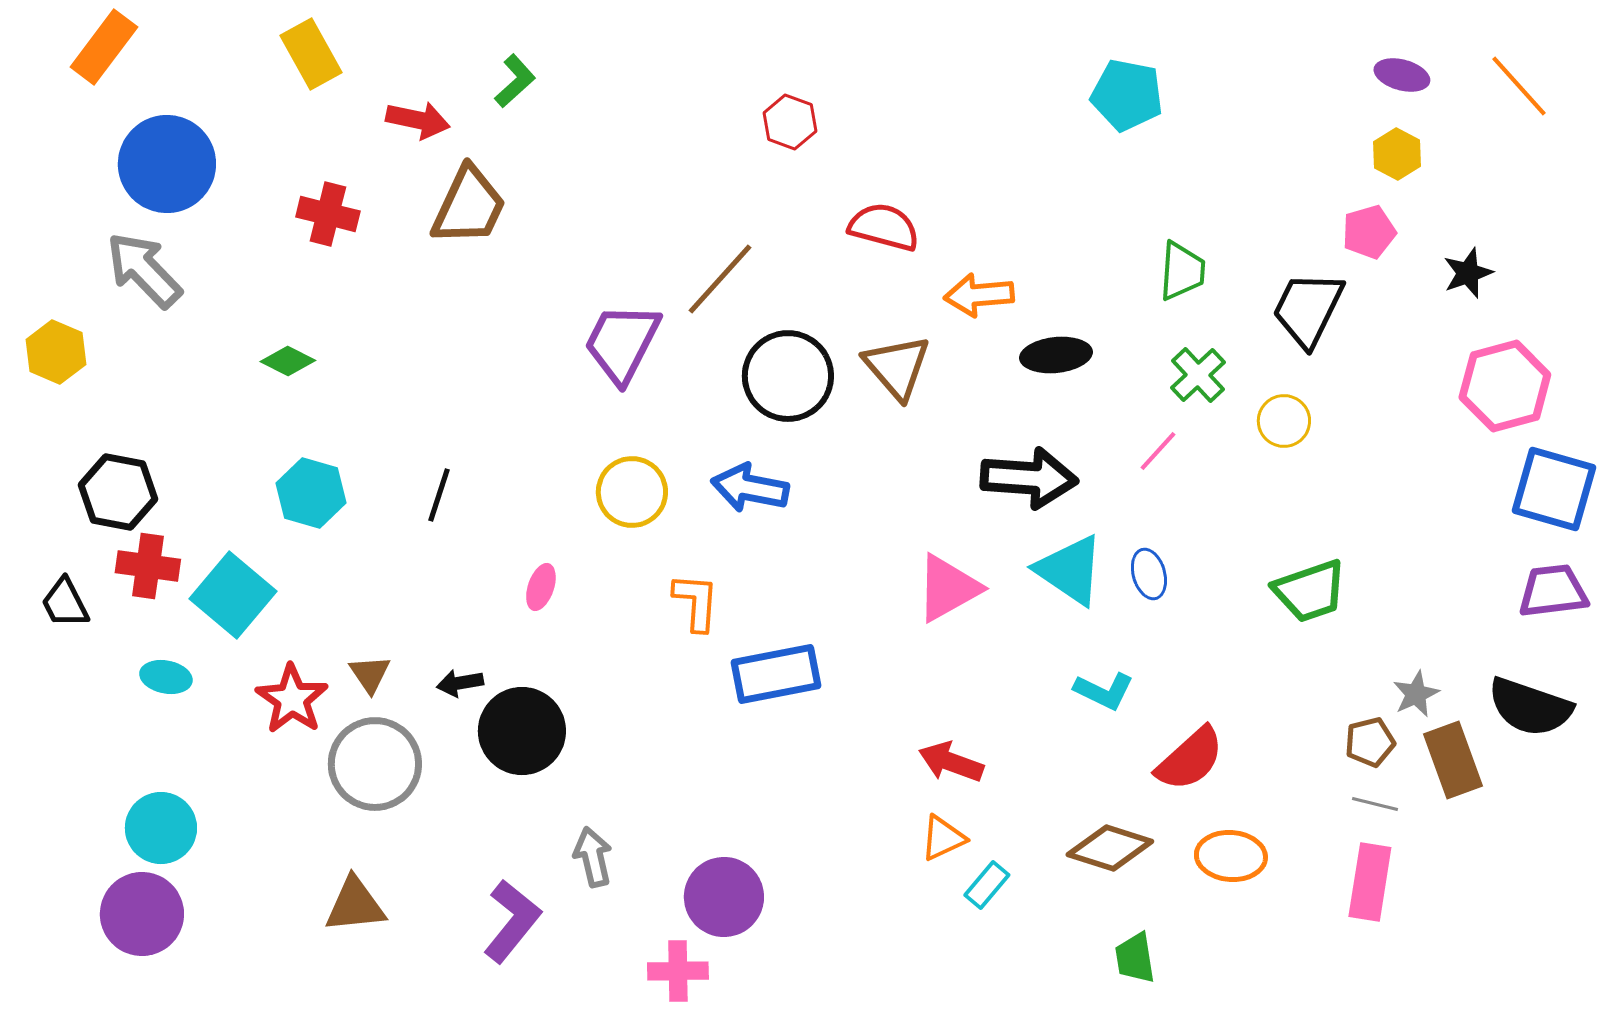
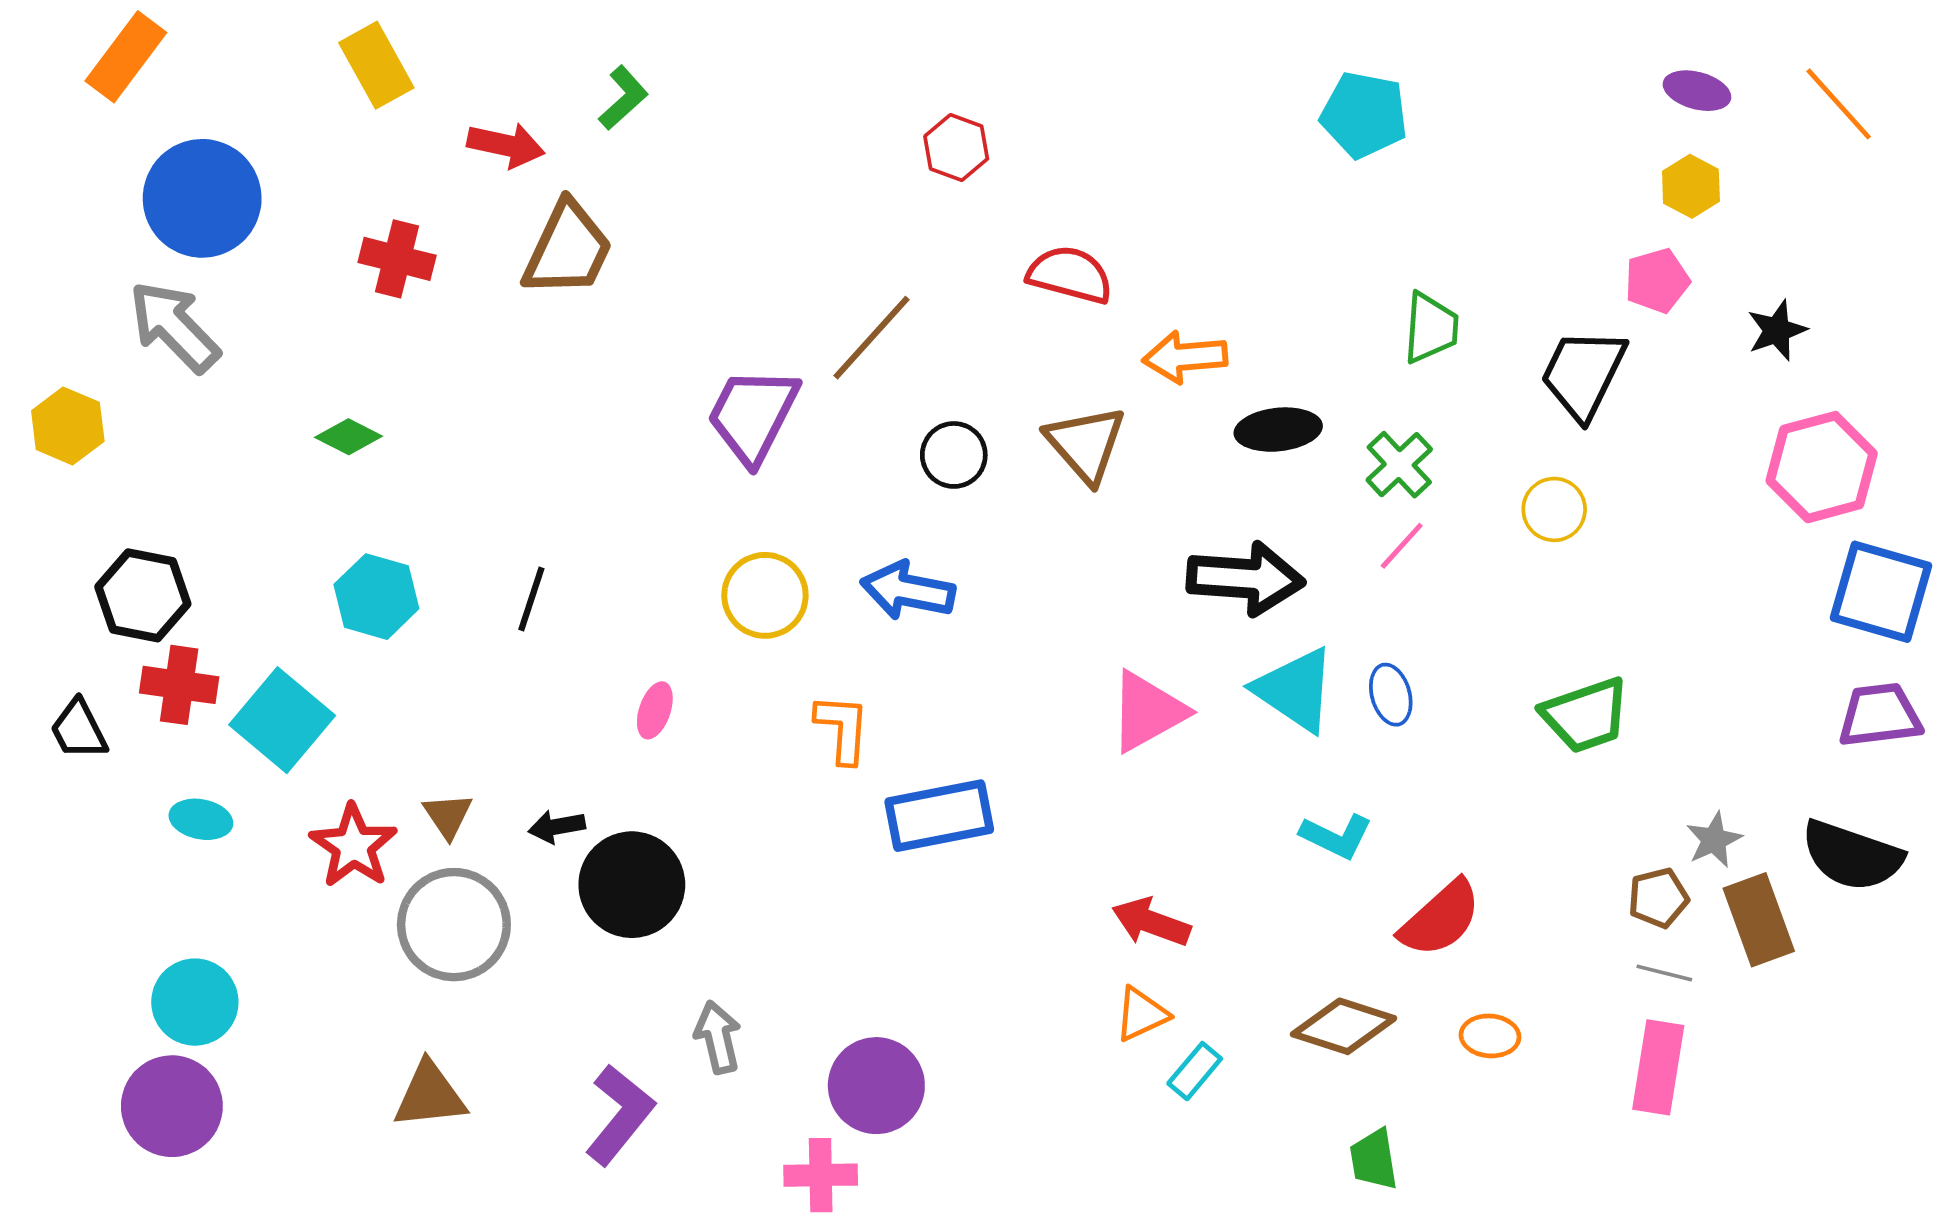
green cross: (1198, 375) -> (1399, 465), moved
black circle: (788, 376) -> (954, 455), size x0.6
orange ellipse: (1231, 856) -> (1490, 1036), size x0.7

